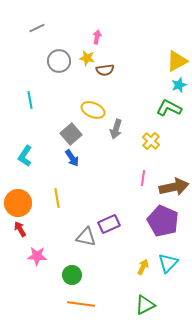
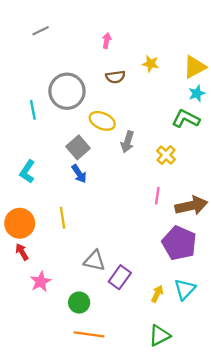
yellow star: (87, 58) -> (151, 64), moved
gray circle: (59, 61) -> (67, 91), moved, size x1.4
purple rectangle: (109, 224) -> (120, 277), moved, turned -30
pink star: (37, 256) -> (41, 282), turned -30

